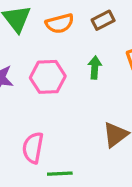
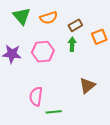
brown rectangle: (103, 20) -> (75, 25), moved

